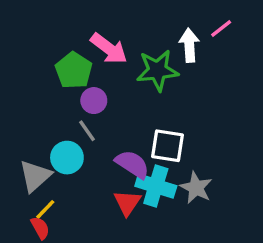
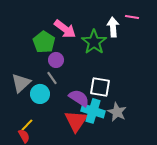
pink line: (221, 28) -> (132, 17), turned 48
green star: (157, 70) -> (94, 42), turned -30
gray triangle: (35, 176) -> (21, 83), moved
red triangle: (127, 203) -> (76, 121), size x1.4

